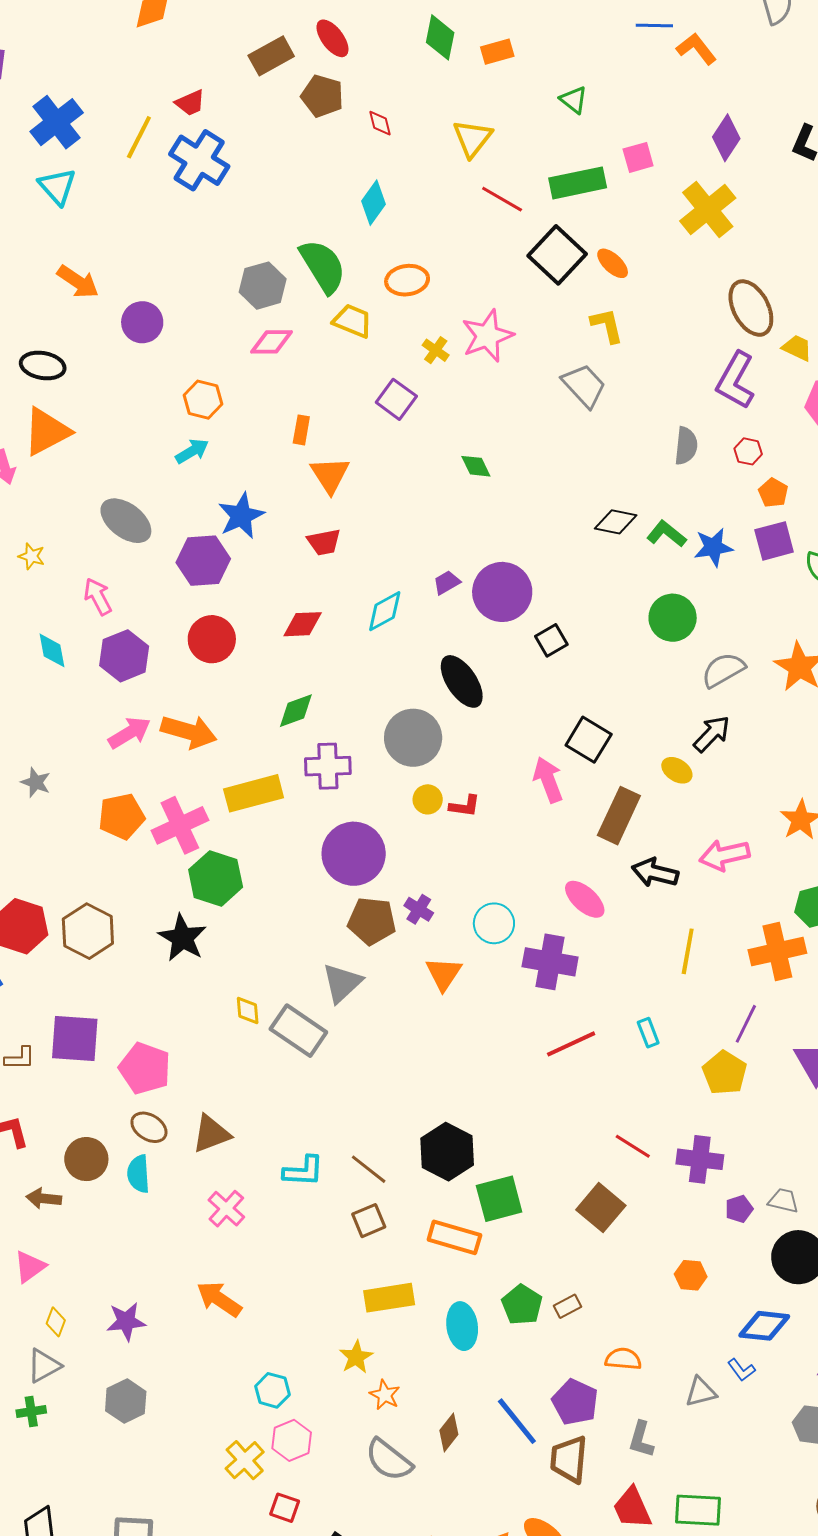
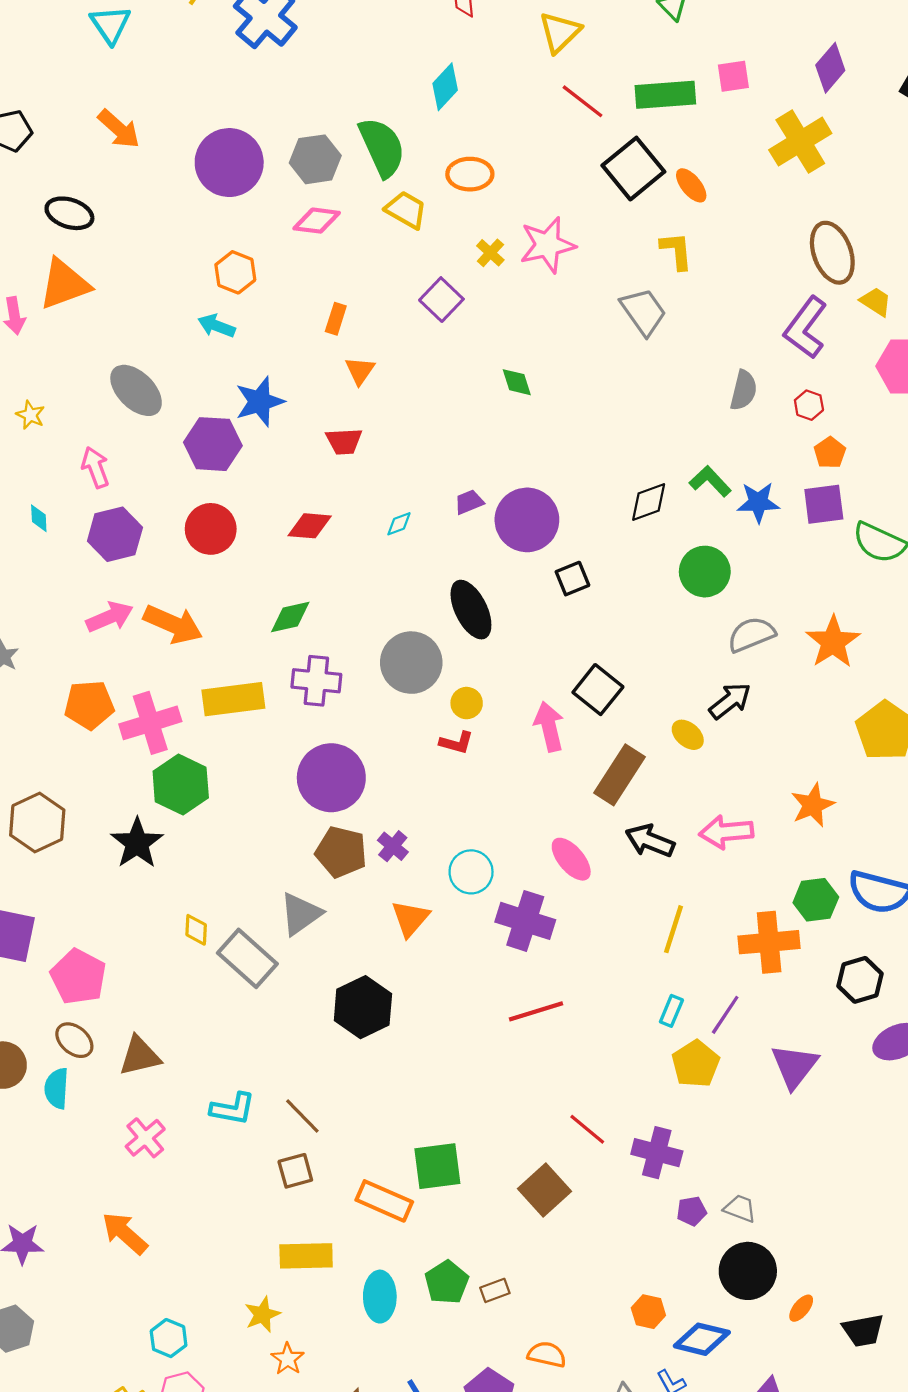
purple circle: (142, 322) -> (229, 163), moved, size x1.5
cyan arrow: (192, 451) -> (216, 326), turned -136
orange triangle: (330, 475) -> (360, 371), size x0.7
black diamond: (616, 522) -> (649, 502), moved, turned -39
cyan diamond: (385, 611) -> (399, 524), size x0.6
cyan diamond: (52, 650) -> (39, 518), size x0.7
yellow circle: (428, 799) -> (467, 703), moved
cyan rectangle: (648, 1033) -> (671, 1011), moved, turned 36
black hexagon: (447, 1152) -> (363, 1007), moved
orange hexagon: (691, 1275) -> (648, 1312), moved

